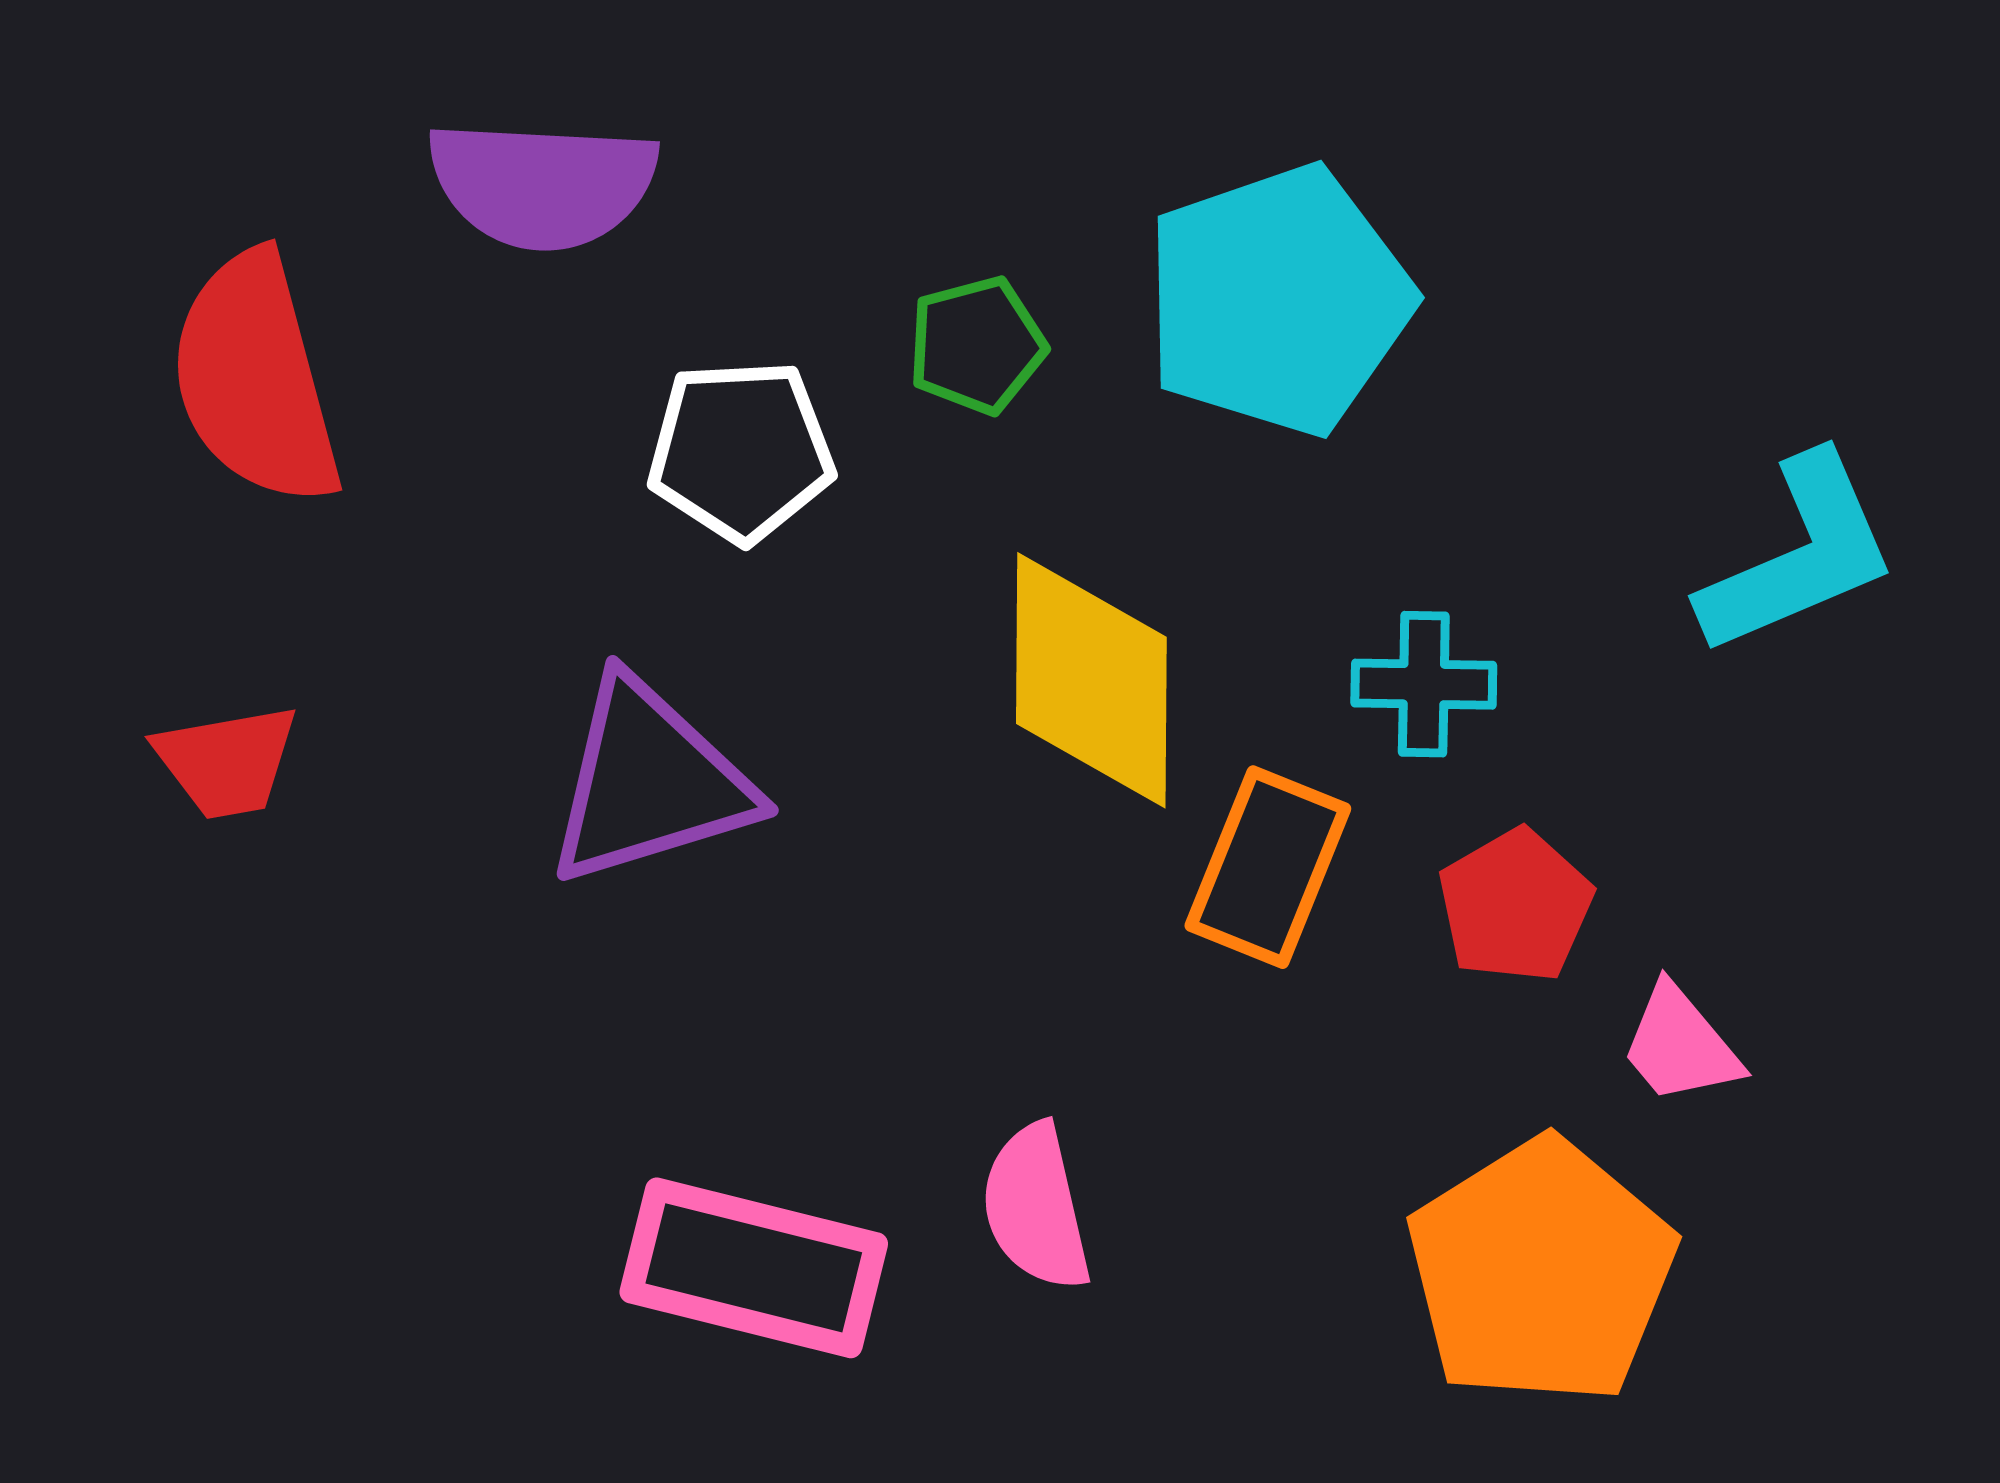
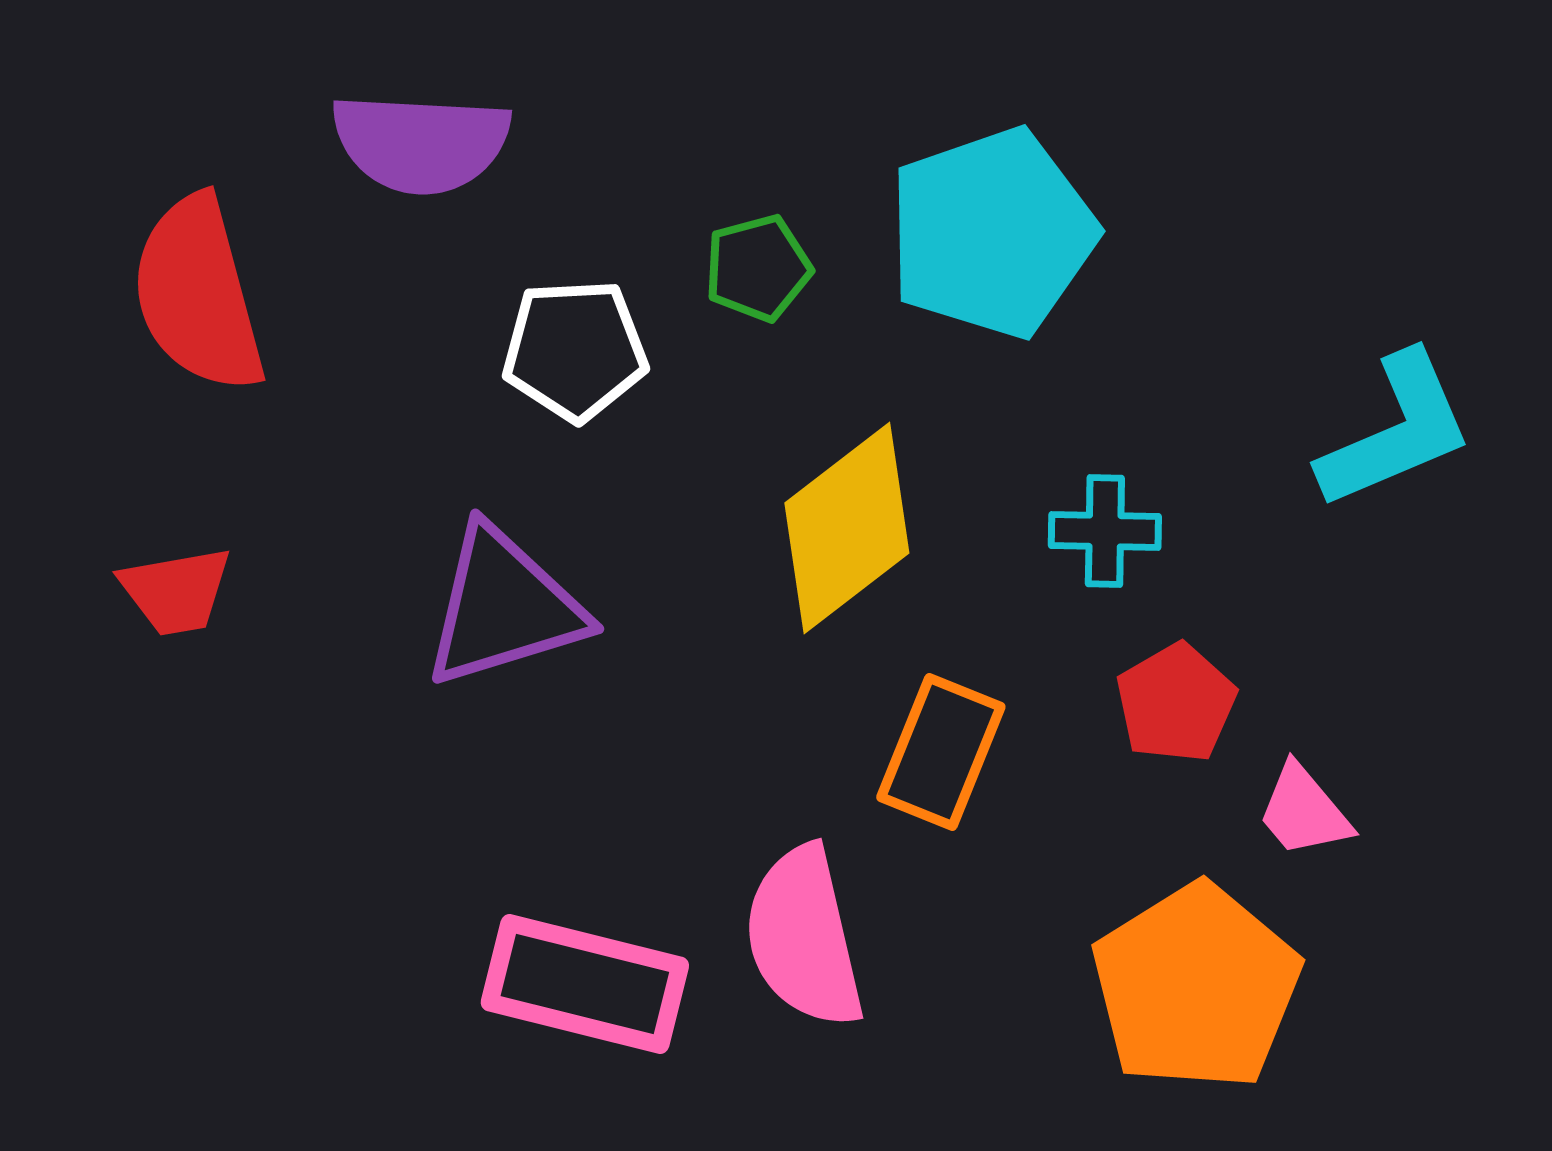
yellow diamond: (1091, 680) -> (847, 528), turned 52
orange rectangle: (1268, 867) -> (941, 752), moved
pink semicircle: (1036, 1207) -> (804, 937), size x1.4

